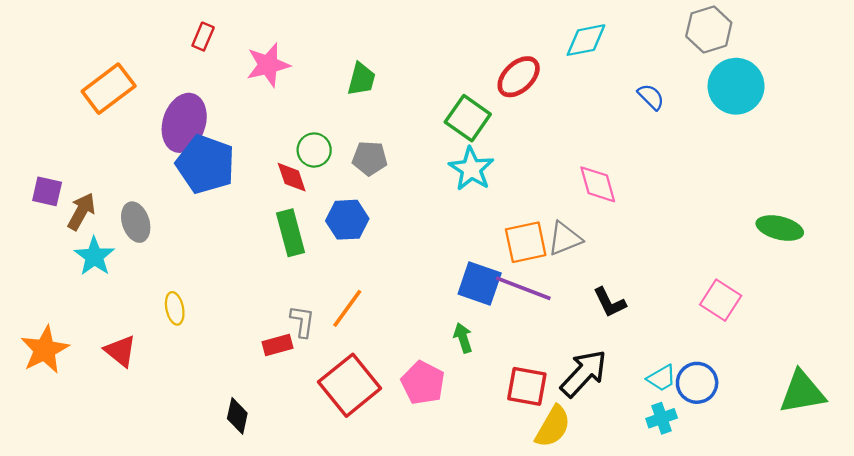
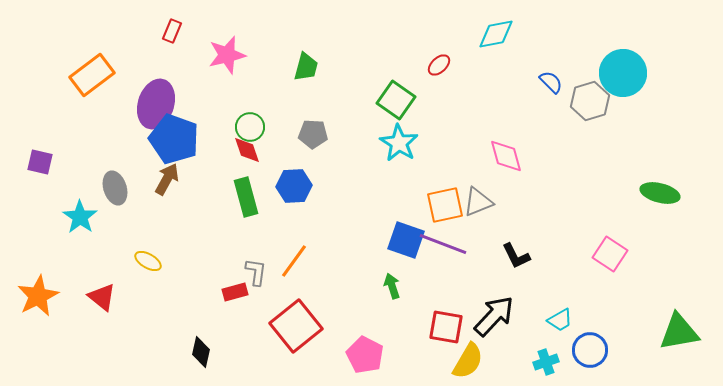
gray hexagon: (709, 29) -> (590, 101), moved
red ellipse: (519, 77) -> (439, 65), size x0.6
green circle: (314, 150) -> (250, 127), moved
brown arrow: (81, 211) -> (167, 179), moved
yellow ellipse: (175, 308) -> (148, 261), turned -48
pink pentagon: (423, 383) -> (365, 355), moved
blue circle: (697, 383) -> (590, 350), moved
cyan cross: (662, 418) -> (546, 362), moved

